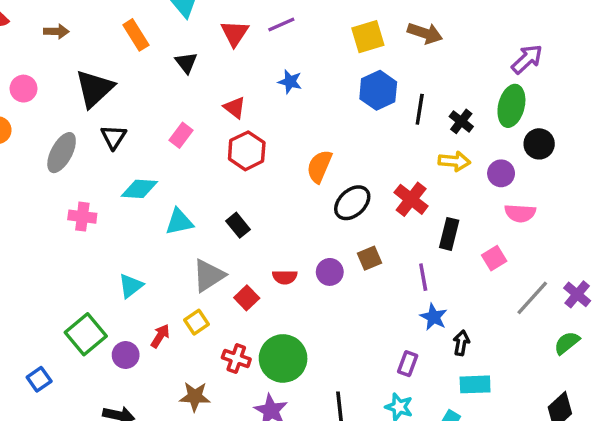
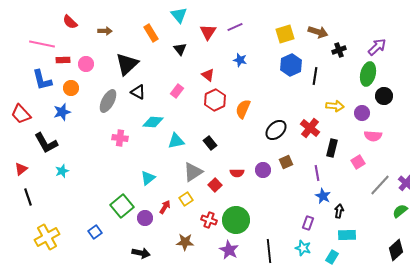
black cross: (461, 121) -> (339, 50), moved, turned 32
black triangle: (113, 137) -> (138, 92), turned -35
orange semicircle: (319, 166) -> (243, 109), moved

